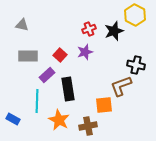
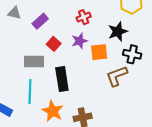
black star: (114, 31) -> (118, 32), moved
gray rectangle: (28, 56) -> (34, 61), moved
purple rectangle: (47, 75) -> (40, 21), moved
orange square: (104, 105) -> (99, 52), moved

